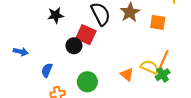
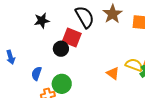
blue arrow: (21, 52) -> (11, 57), turned 64
green circle: (87, 82) -> (62, 84), moved

